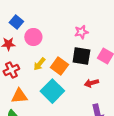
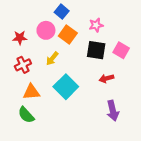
blue square: (16, 22) -> (62, 12), moved
orange square: (59, 66) -> (68, 35), moved

